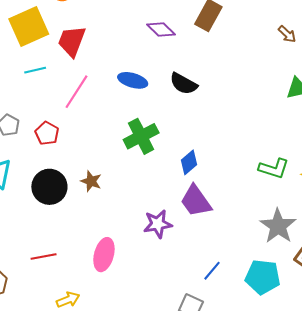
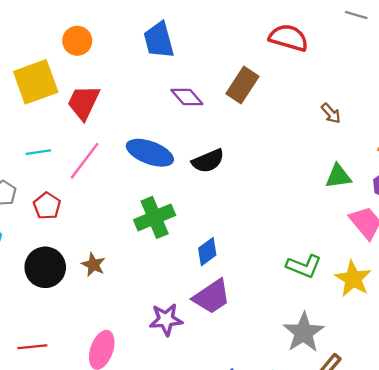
cyan line: (35, 70) -> (38, 152), moved
blue ellipse: (133, 80) -> (150, 153), size x1.4
black semicircle: (184, 84) -> (208, 161), turned -56
purple trapezoid: (196, 201) -> (212, 297), turned -93

